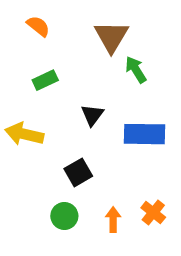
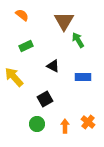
black triangle: (92, 115) -> (53, 66), turned -40
yellow arrow: (24, 134) -> (14, 77), turned 35
blue rectangle: (145, 134) -> (83, 77), size x0.7

